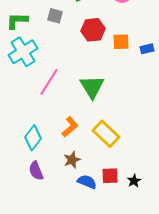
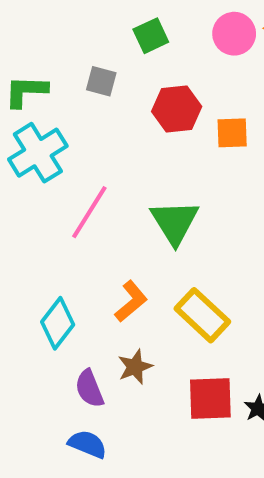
purple semicircle: (36, 171) -> (89, 389), moved
red square: (110, 176) -> (210, 399), size x1.4
blue semicircle: (87, 182) -> (87, 444), moved

